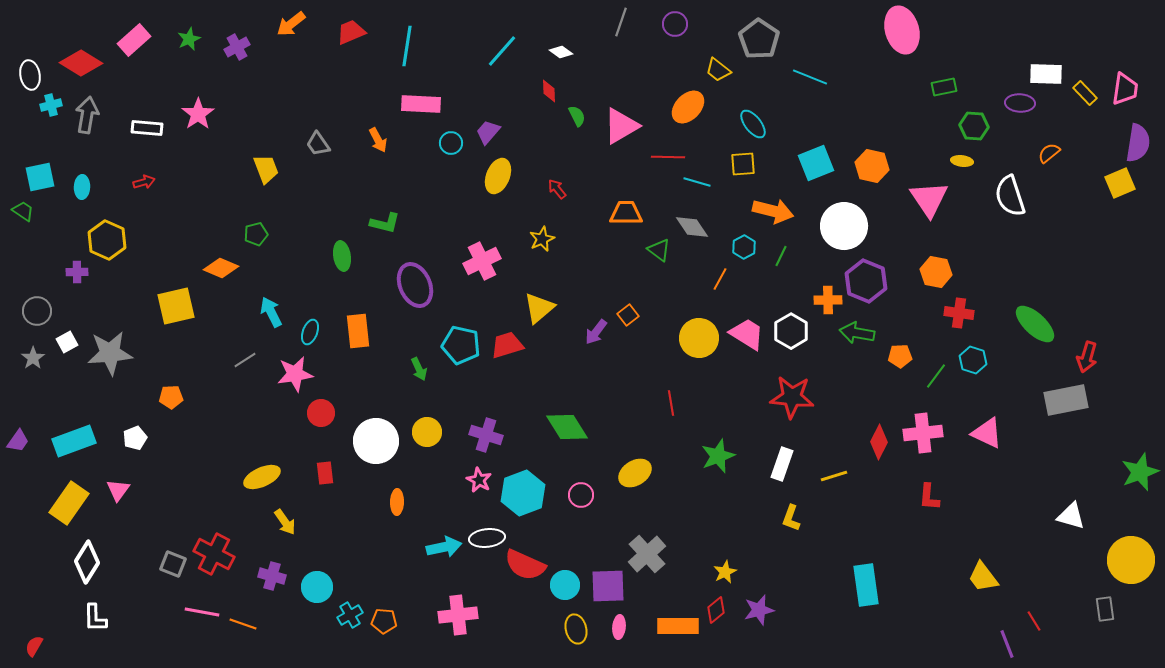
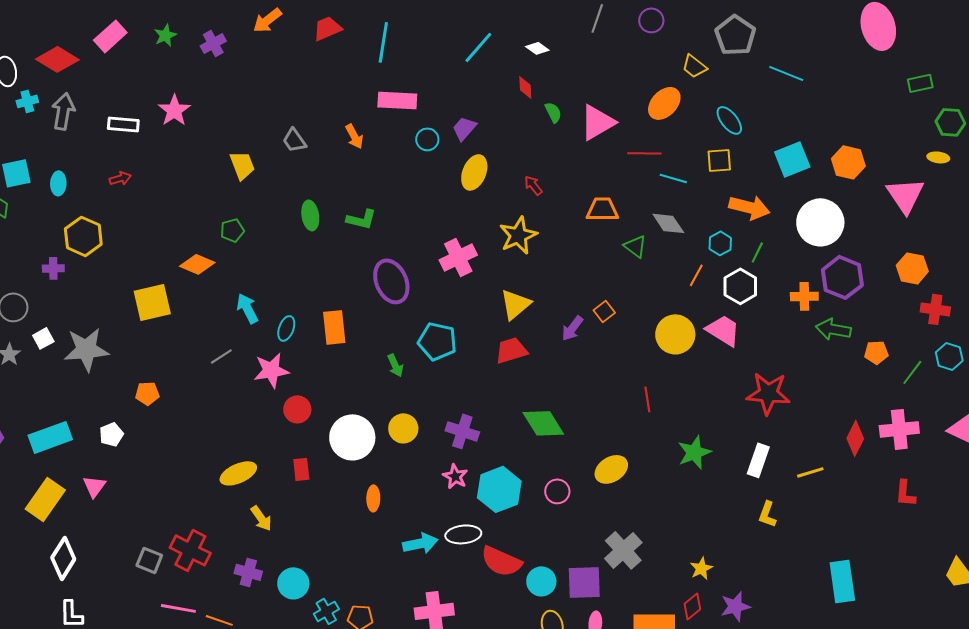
yellow star: (542, 239) -> (518, 235), size x1.5
green ellipse: (342, 256) -> (310, 215), moved
white hexagon: (791, 331) -> (740, 286), moved
red trapezoid: (507, 345) -> (511, 350), moved

